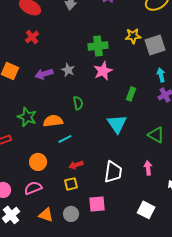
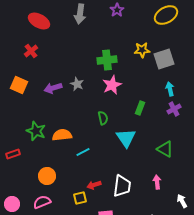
red cross: (32, 37) -> (31, 51), moved
green semicircle: (78, 103) -> (103, 118), moved
cyan line: (65, 139) -> (83, 152), moved
red arrow: (76, 165) -> (94, 185), moved

